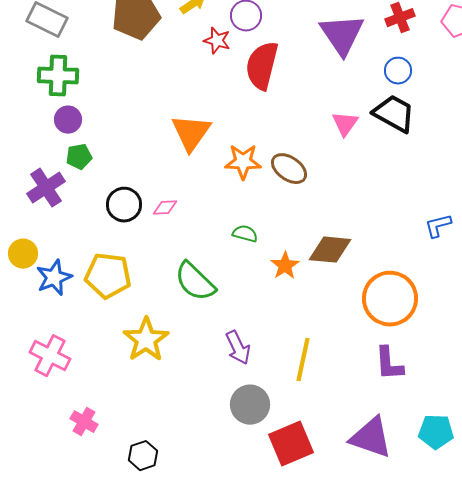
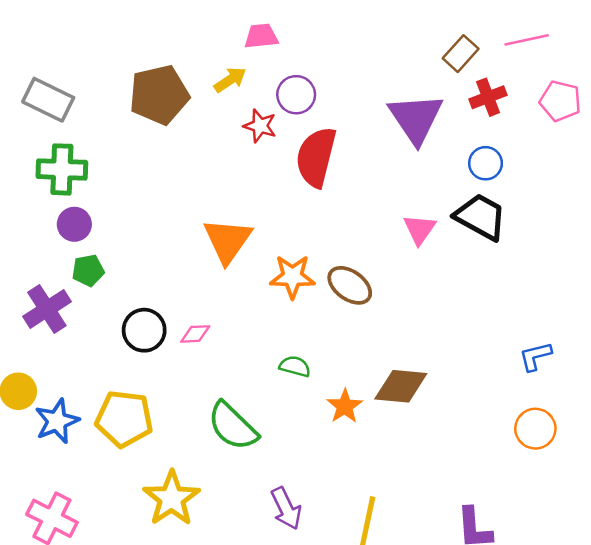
orange circle: (390, 299) -> (535, 429), moved, size x0.6

